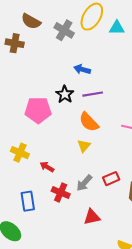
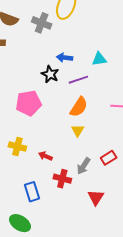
cyan triangle: (117, 28) -> (99, 59), moved
black star: (65, 94) -> (50, 74), moved
orange semicircle: (89, 122) -> (79, 107), turned -95
red triangle: (92, 217) -> (96, 197), turned -36

